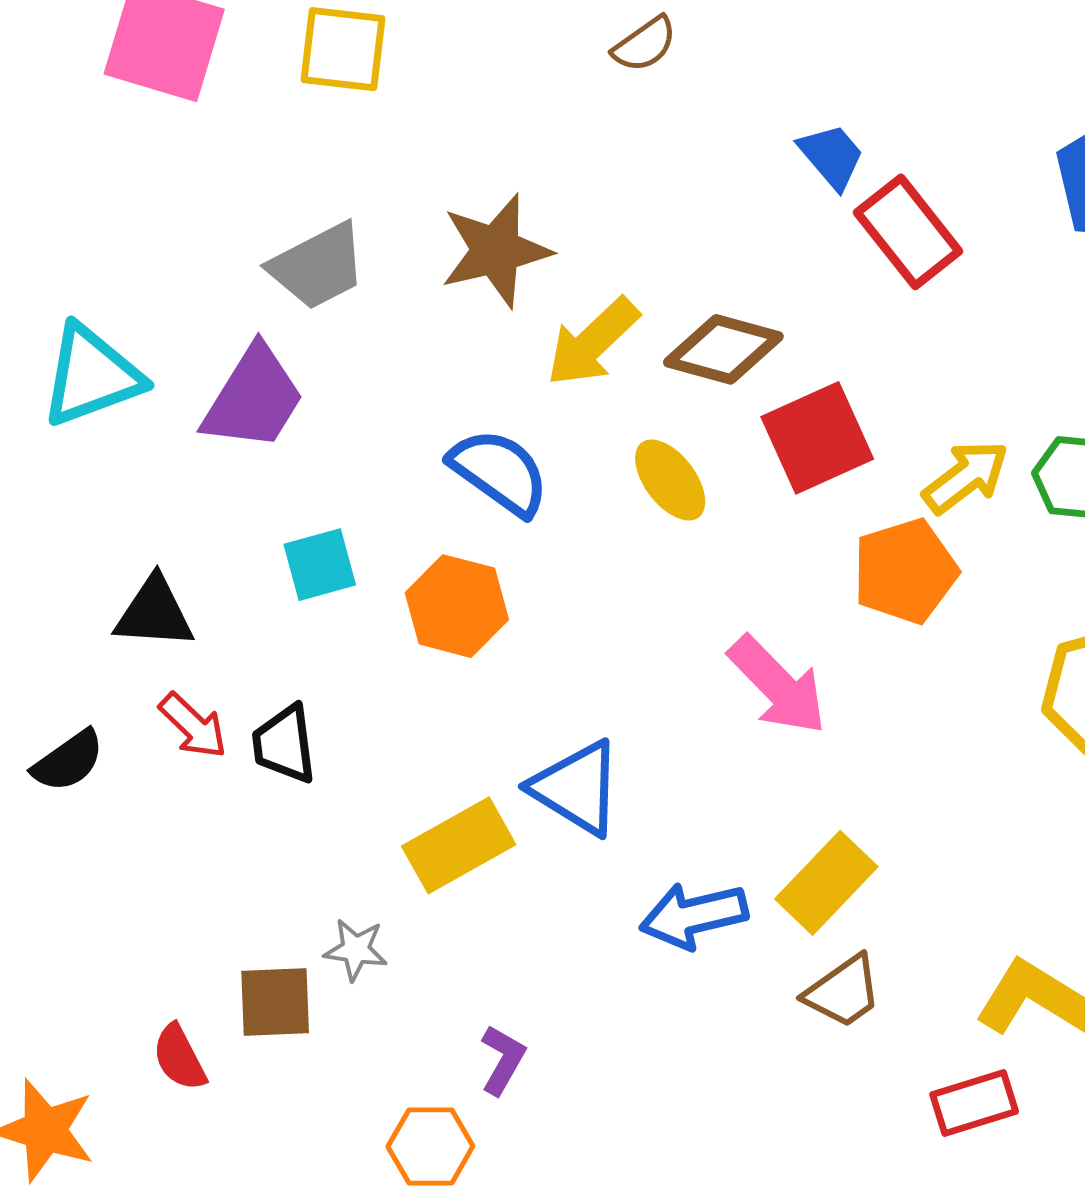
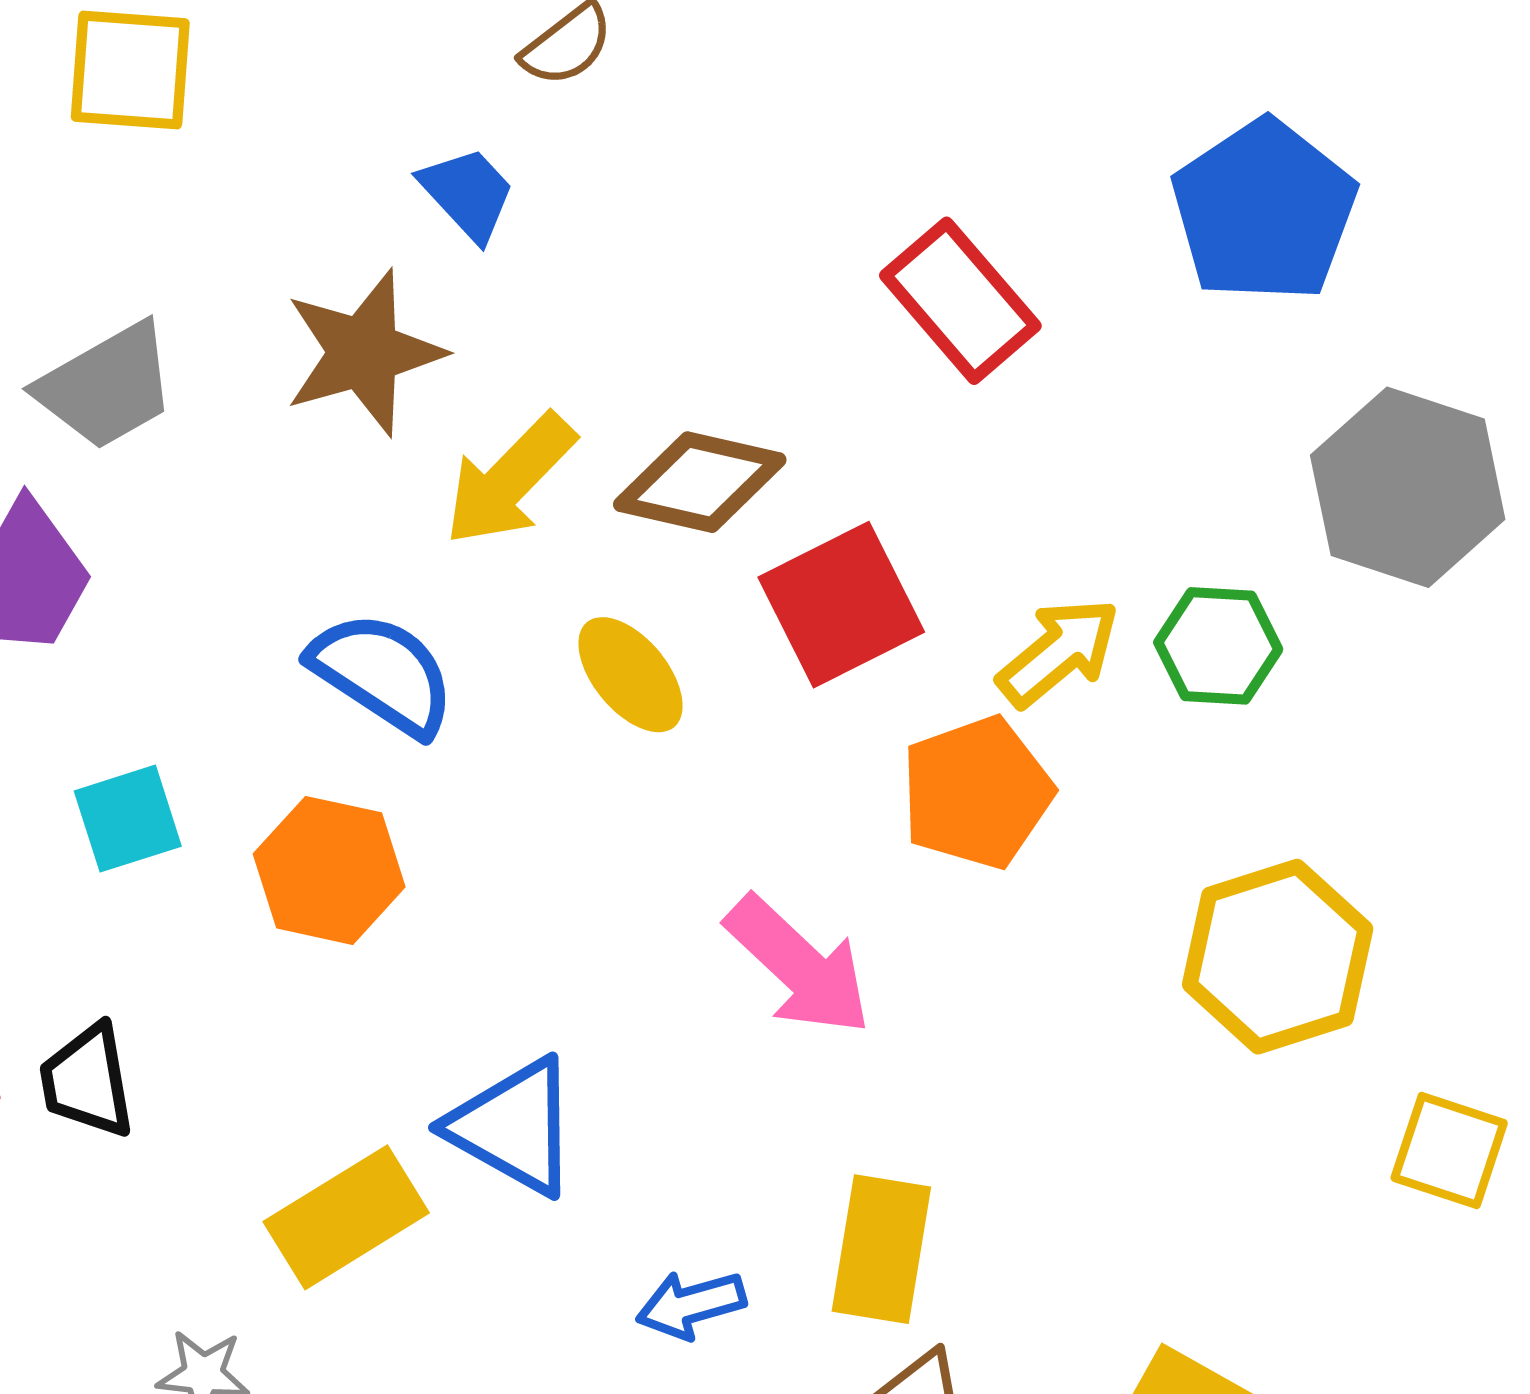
blue trapezoid: (832, 156) -> (468, 194), moved
yellow rectangle: (826, 883) -> (881, 1249), turned -32
blue arrow: (694, 916) -> (691, 1305), size x0.7

